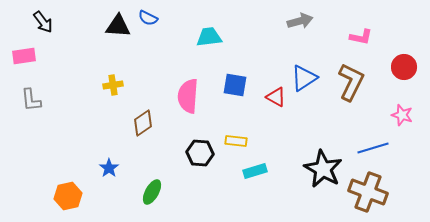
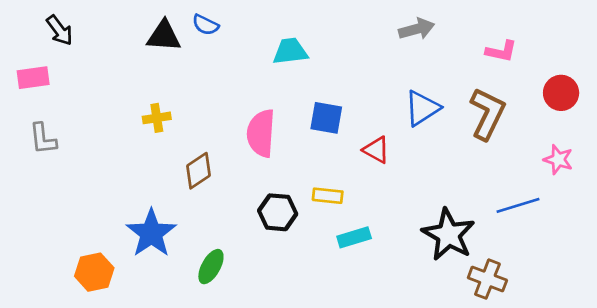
red triangle: (276, 97) -> (376, 150), moved
blue star: (109, 168) -> (151, 233), size x1.8
brown cross: (368, 192) -> (487, 279), moved, size x0.7

